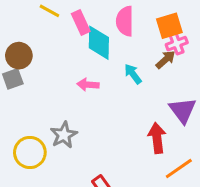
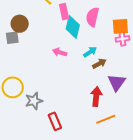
brown arrow: (166, 60) -> (99, 64), moved
cyan arrow: (133, 74) -> (90, 52), turned 80
gray star: (64, 135) -> (34, 101), moved

